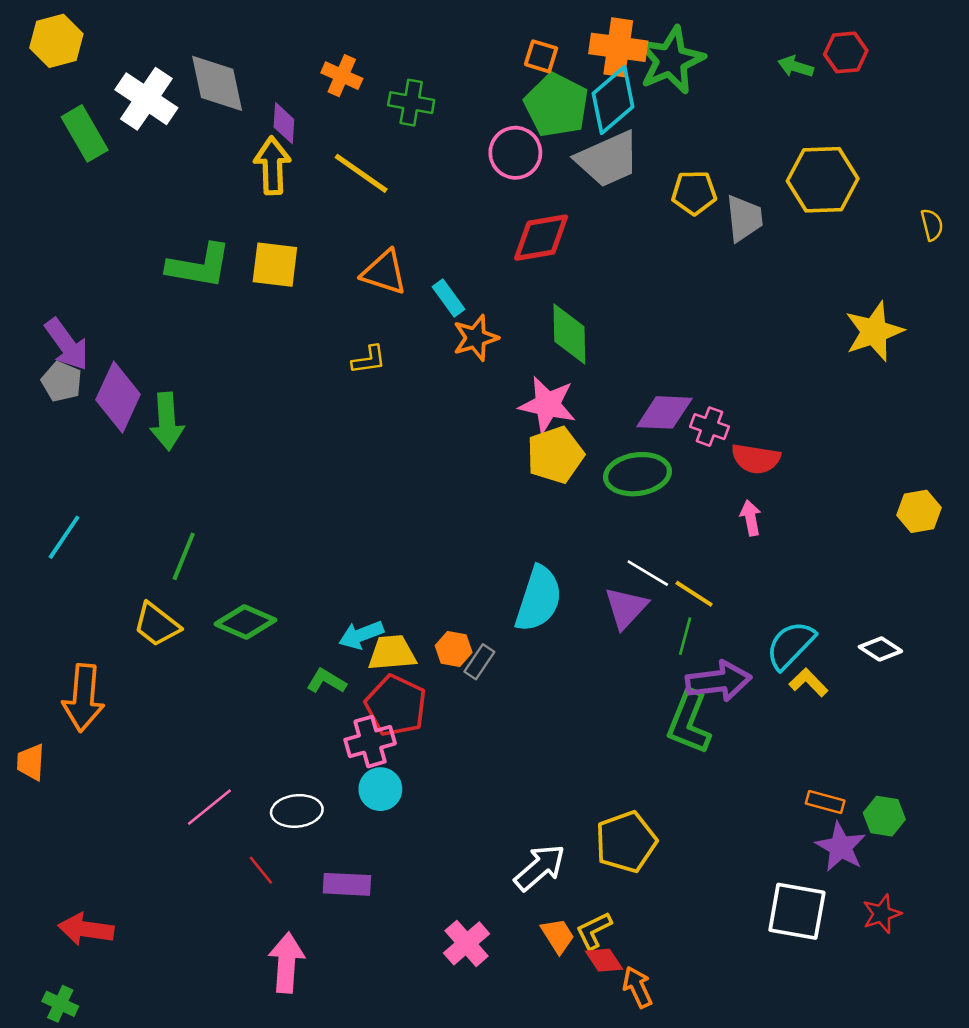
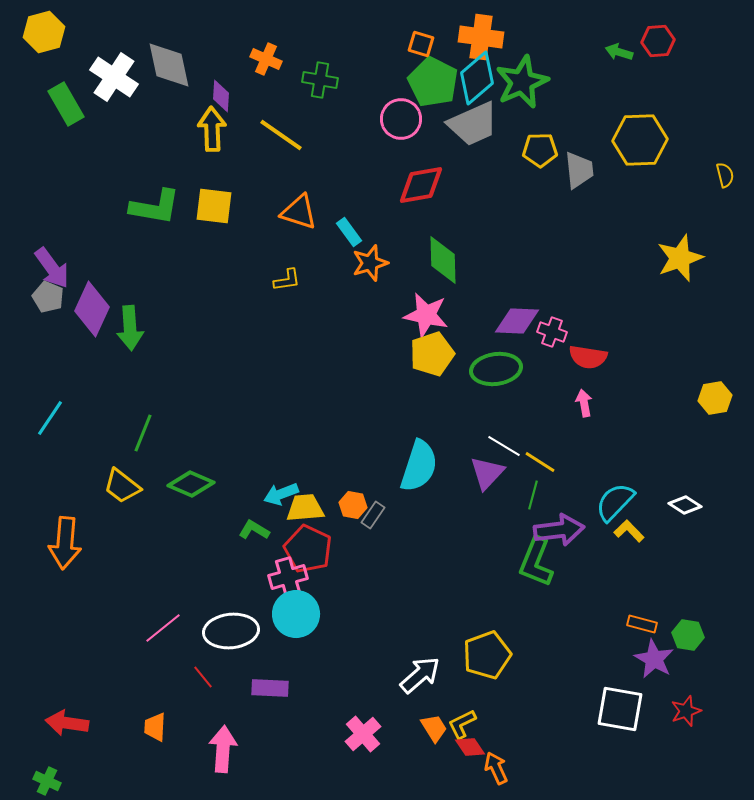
green star: (671, 60) -> (522, 82), moved
orange trapezoid: (31, 762) -> (155, 727), moved
cyan circle: (380, 789) -> (296, 614), size x1.4
white ellipse: (297, 811) -> (231, 631), size x1.4

